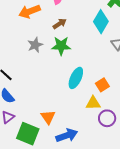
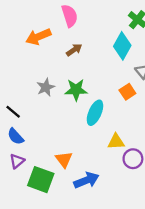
gray star: (35, 45) -> (46, 87), moved
green star: (61, 46) -> (76, 90), moved
orange square: (102, 85) -> (127, 92), moved

